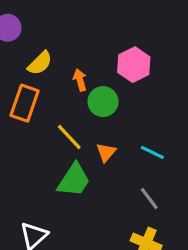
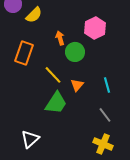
yellow semicircle: (40, 63) -> (34, 15), moved
cyan line: (152, 152) -> (107, 85), turned 49

